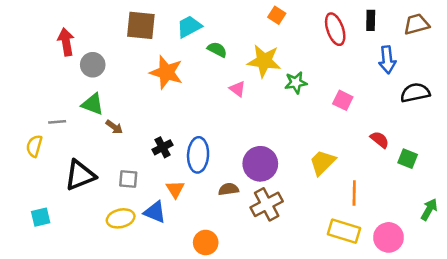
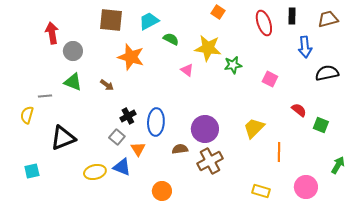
brown arrow: (114, 127) -> (107, 85), moved
gray square: (128, 179) -> (117, 137), moved, turned 35
yellow rectangle: (344, 231) -> (261, 191), moved, size x0.7

